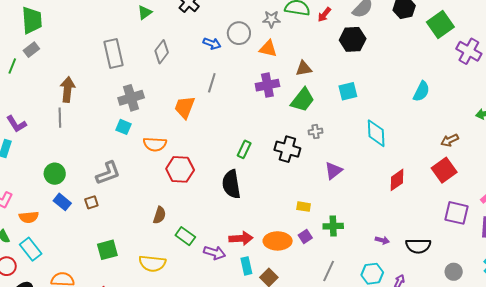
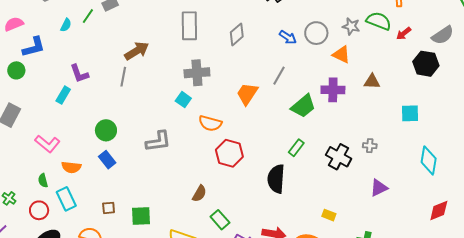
brown arrow: (68, 89) -> (137, 51), turned 40
green trapezoid: (303, 100) -> (303, 106), moved
brown square: (91, 202) -> (109, 208), moved
yellow rectangle: (304, 207) -> (329, 215), moved

